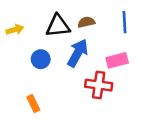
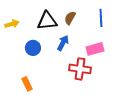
brown semicircle: (86, 22) -> (70, 18), turned -48
blue arrow: (78, 53) -> (63, 43), size x0.7

